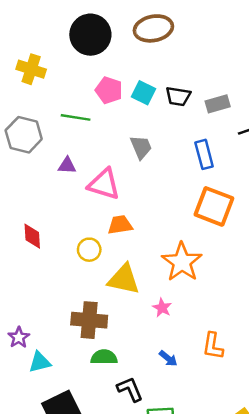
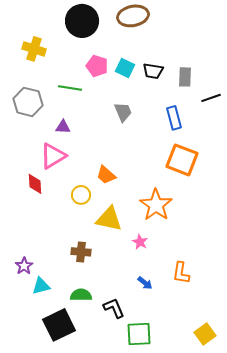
gray rectangle: (218, 104) -> (185, 77), turned -72
pink triangle: (104, 184) -> (53, 156), moved, turned -48
orange trapezoid: (120, 225) -> (106, 175), turned -130
brown cross: (89, 320) -> (81, 252), size x0.7
green semicircle: (104, 357) -> (81, 295), moved

